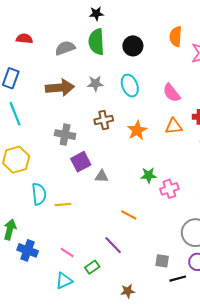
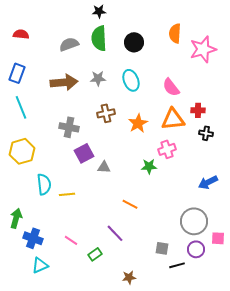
red semicircle: (24, 39) -> (21, 34), moved
orange triangle: (174, 126) -> (173, 119), size x1.4
pink cross: (169, 189) -> (167, 149), moved
cyan triangle: (64, 281) -> (40, 265), moved

